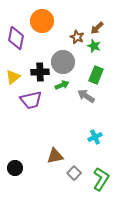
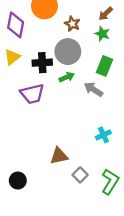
brown star: (77, 37) -> (72, 24), moved
yellow triangle: (13, 77) -> (12, 57), moved
black circle: (15, 168) -> (18, 181), moved

